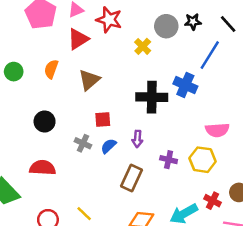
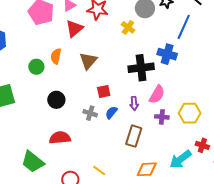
green circle: (14, 72) -> (36, 67), moved
pink semicircle: (217, 130) -> (157, 94), moved, turned -48

